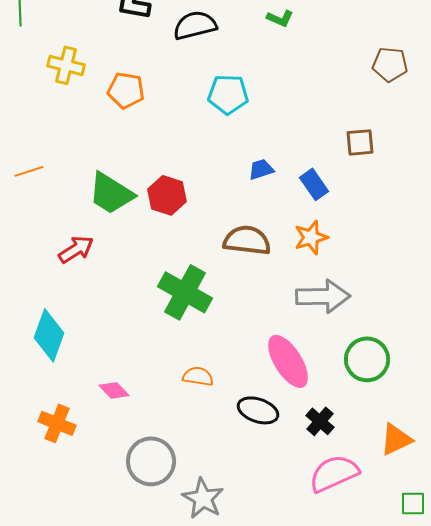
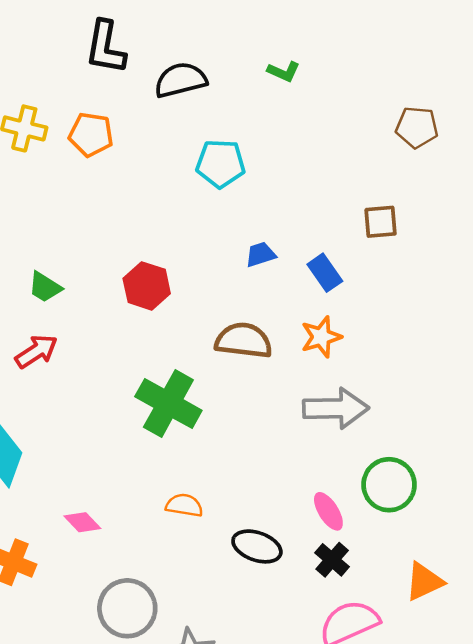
orange pentagon: (126, 90) -> (91, 135), moved
green trapezoid: (111, 193) -> (45, 287), moved, size x0.6
pink ellipse: (288, 361) -> (328, 511), moved, size x0.6

